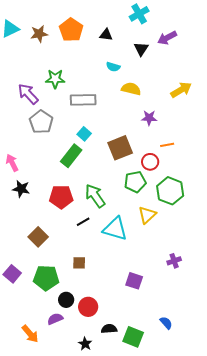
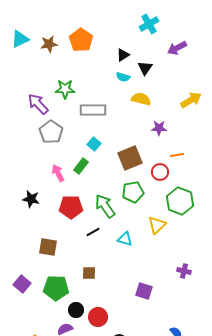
black triangle: (106, 35) -> (123, 55), moved, turned -40
black triangle: (141, 49) -> (145, 68), moved
green rectangle: (71, 156) -> (81, 166), size x0.7
pink arrow: (12, 163) -> (58, 173), moved
green pentagon: (135, 182) -> (133, 192), moved
cyan triangle: (115, 229) -> (125, 239), size x0.6
brown square: (38, 237) -> (48, 247), turned -36
purple cross: (174, 261) -> (184, 271), turned 32

